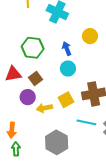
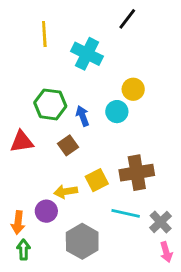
blue arrow: (67, 49) -> (82, 116), moved
cyan circle: (68, 69) -> (117, 112), moved
brown square: (36, 79) -> (68, 145), moved
purple circle: (28, 97) -> (46, 211), moved

